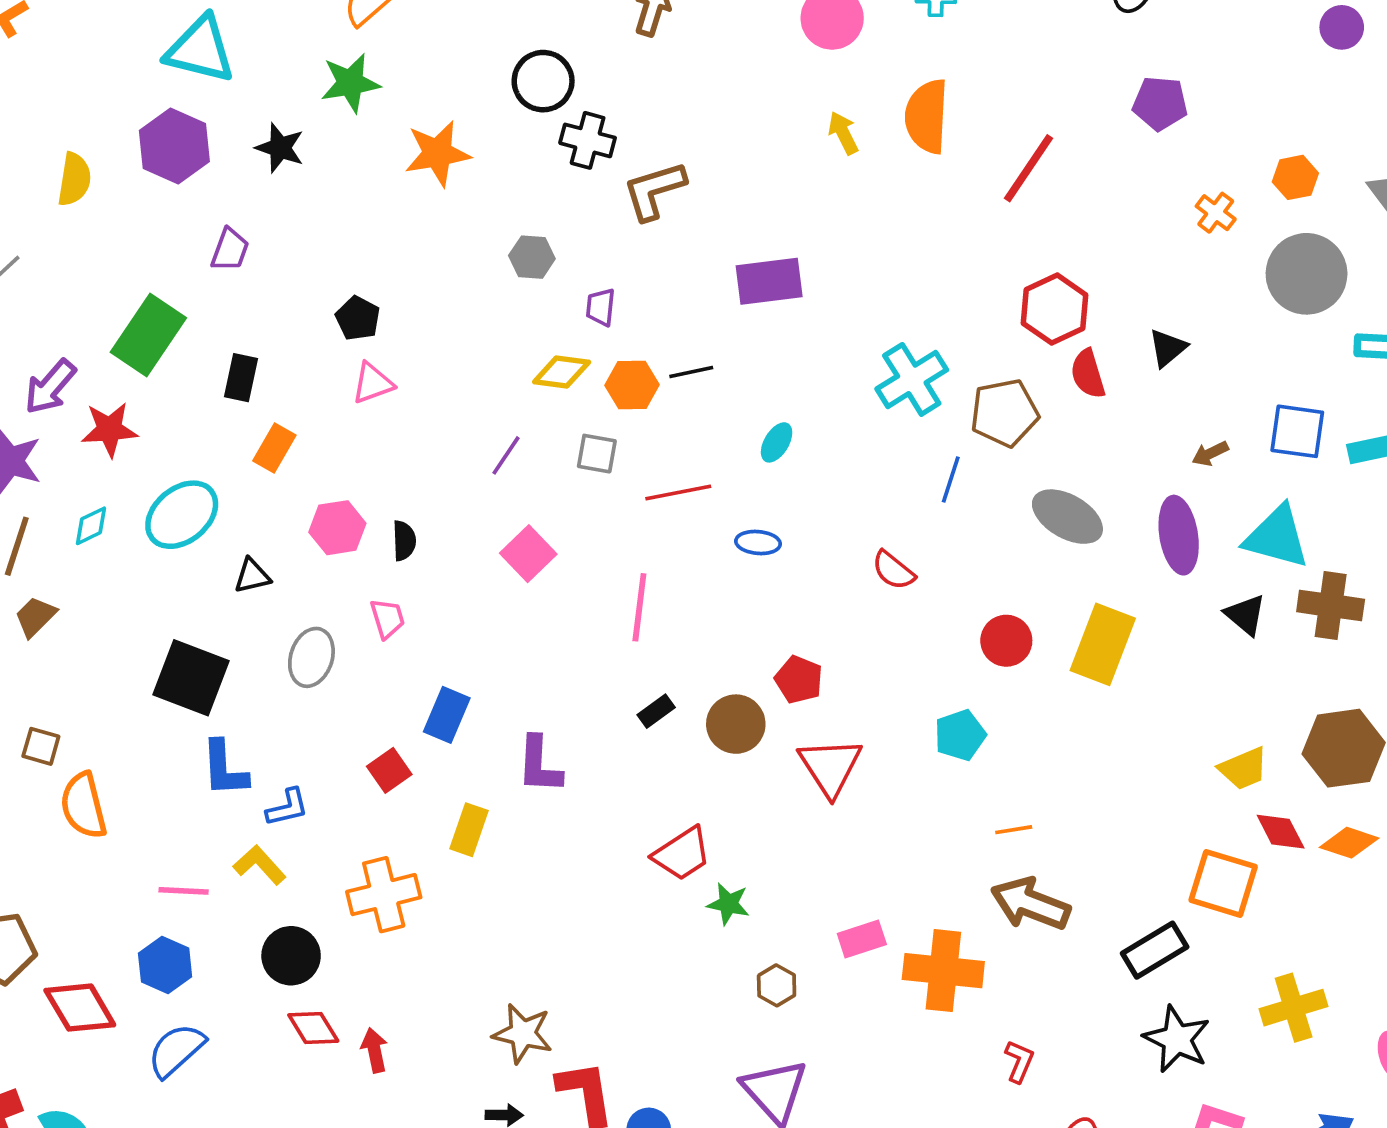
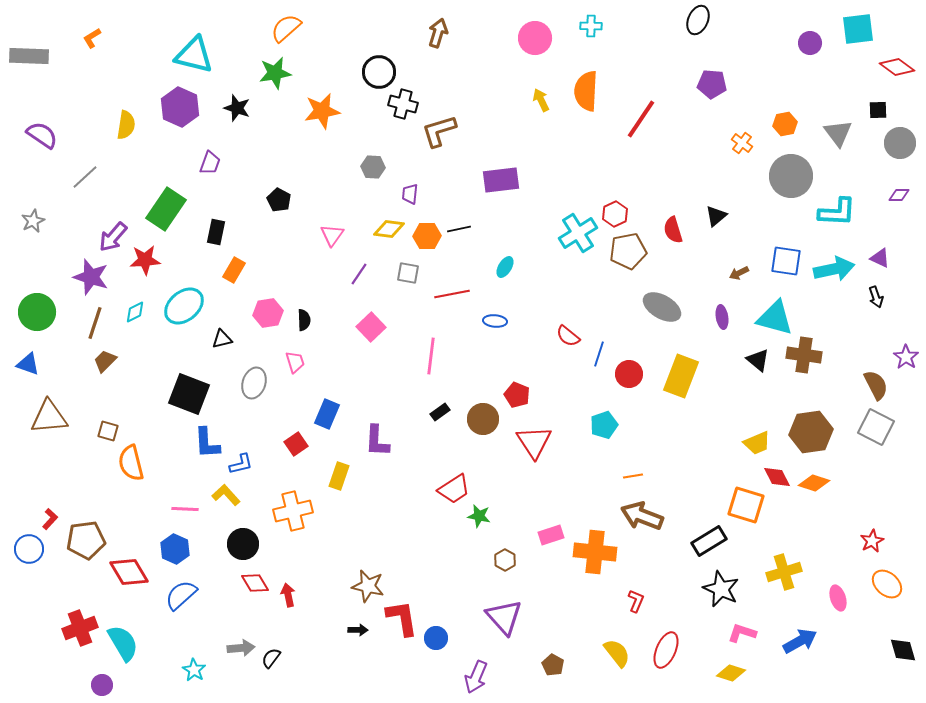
red hexagon: (1055, 309) -> (615, 214), moved, size x0.7
pink triangle: (373, 383) -> (332, 235), moved, turned -35
blue line: (951, 480) -> (599, 354), moved
purple ellipse: (1179, 535) -> (722, 317), size x0.6

